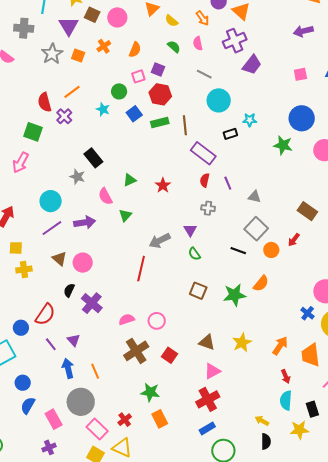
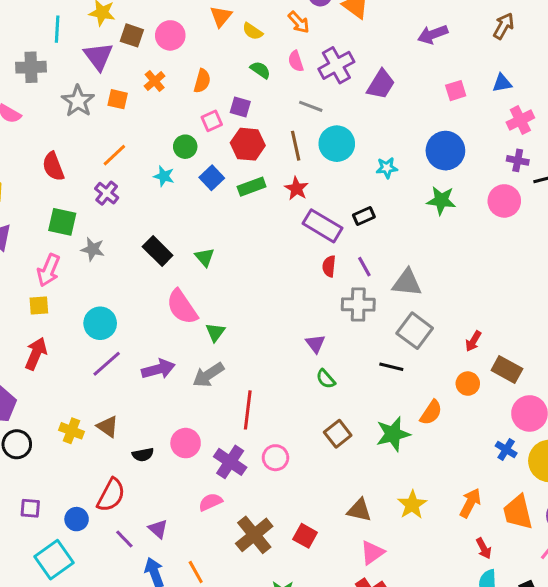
purple arrow: (303, 31) -> (433, 34), moved
purple cross: (235, 41) -> (336, 65), moved
red semicircle: (45, 102) -> (53, 166), moved
blue circle: (302, 118) -> (445, 151), moved
brown line: (185, 125) -> (296, 146), moved
black rectangle: (230, 134) -> (364, 216), moved
gray star: (77, 177) -> (93, 249), moved
green triangle: (130, 180) -> (205, 257), moved, turned -40
red star: (163, 185) -> (296, 189), moved
pink semicircle: (105, 196) -> (182, 307), size x1.4
gray triangle: (255, 197) -> (407, 283), size x1.5
gray cross: (208, 208) -> (358, 304), moved, size x1.5
brown rectangle: (307, 211) -> (507, 369), moved
purple arrow: (85, 222) -> (158, 369), moved
gray arrow: (160, 241) -> (208, 375), moved
yellow square: (16, 248) -> (39, 306), moved
orange circle: (271, 250) -> (468, 384), moved
brown triangle: (59, 259) -> (108, 426), moved
pink circle: (83, 263) -> (186, 443), moved
yellow cross: (24, 270) -> (71, 431), turned 35
black semicircle: (69, 290) -> (143, 455), turned -120
brown square: (198, 291) -> (338, 434), turned 36
purple cross: (92, 303) -> (230, 462), moved
pink semicircle: (127, 319) -> (210, 502), moved
pink circle: (157, 321) -> (276, 458), moved

